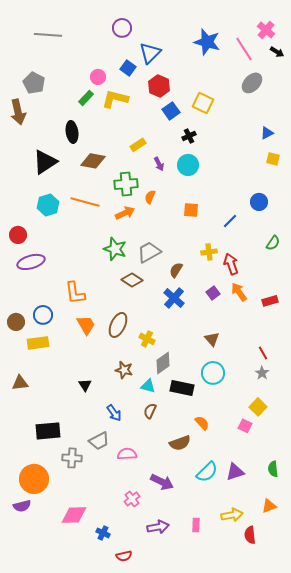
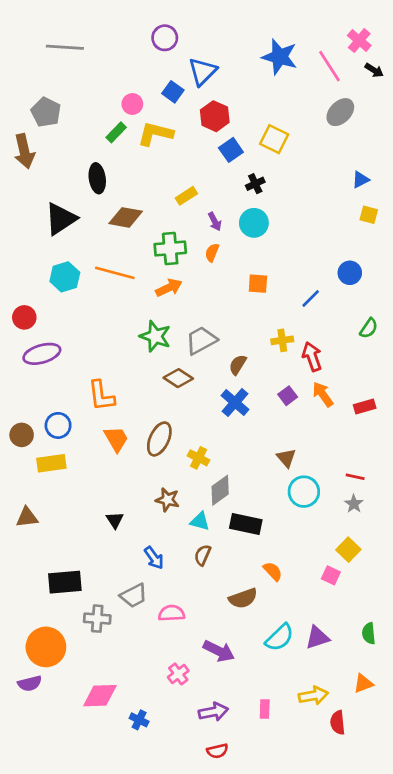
orange semicircle: (150, 197) -> (212, 253), moved
red line: (263, 353) -> (355, 477), turned -48
cyan circle: (213, 373) -> (304, 492), moved
red semicircle: (124, 556) -> (217, 751), moved

